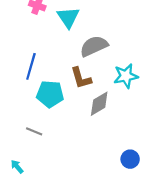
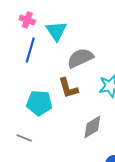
blue line: (31, 66) -> (30, 50), moved
gray diamond: (99, 104) -> (92, 127), moved

